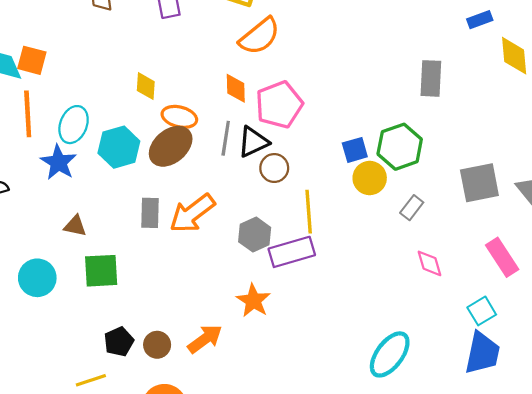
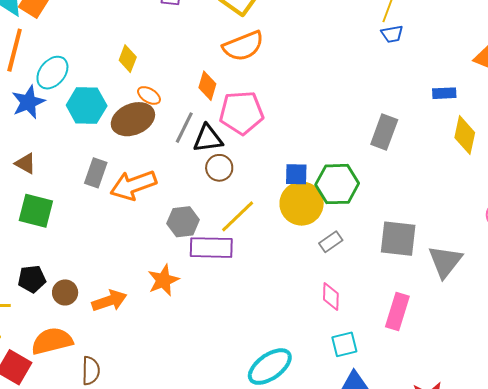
orange ellipse: (179, 117) -> (149, 95), size x0.7
yellow circle: (370, 178) -> (302, 204), size x1.4
yellow line: (309, 212) -> (238, 216), turned 33
pink rectangle: (502, 257) -> (397, 311), turned 33
cyan square: (482, 311) -> (344, 344), moved

